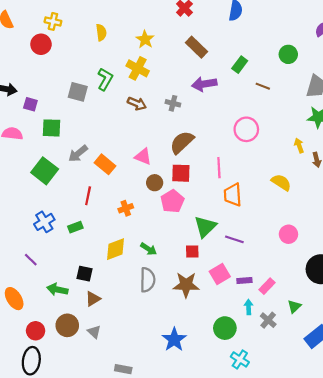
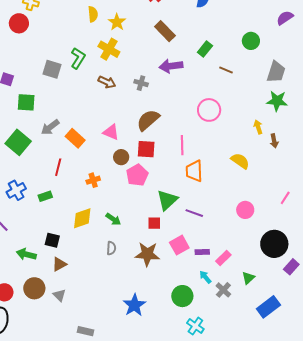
yellow semicircle: (101, 32) -> (93, 14), moved
gray semicircle: (148, 280) -> (111, 248), size x0.6
cyan arrow: (249, 307) -> (205, 277), turned -40

